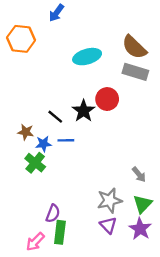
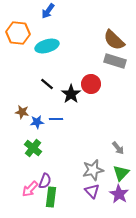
cyan ellipse: (87, 57) -> (47, 46), moved
black line: (55, 117) -> (47, 84), moved
green cross: (35, 163) -> (33, 148), moved
pink arrow: (35, 242) -> (30, 189), moved

